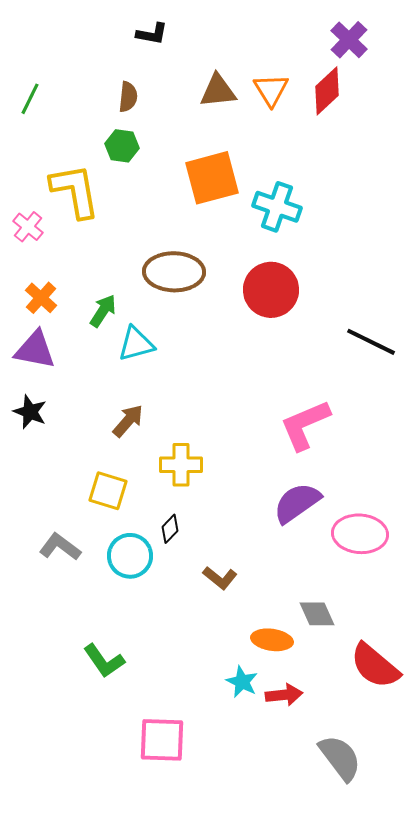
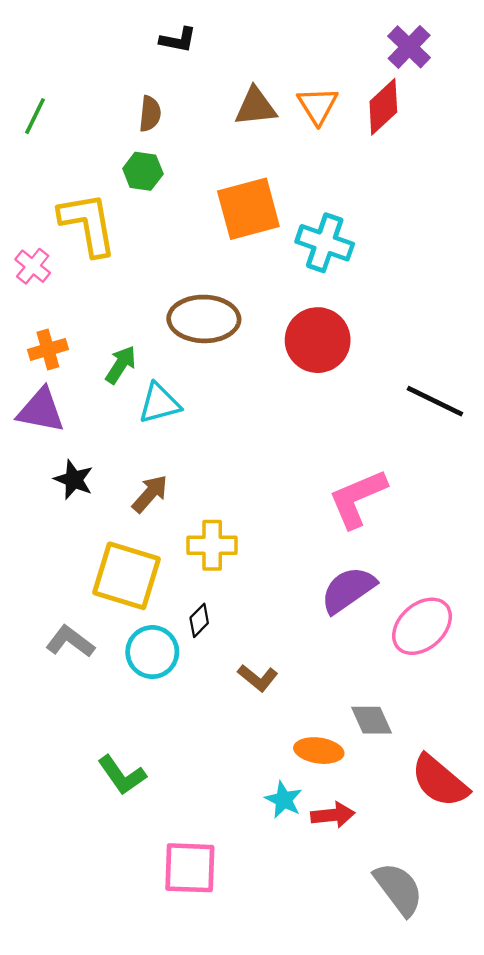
orange cross: (41, 298) -> (48, 349), turned 32
black star: (30, 412) -> (74, 480), moved
yellow square: (108, 491) -> (126, 576), size x1.5
pink ellipse: (360, 534) -> (422, 626), turned -46

